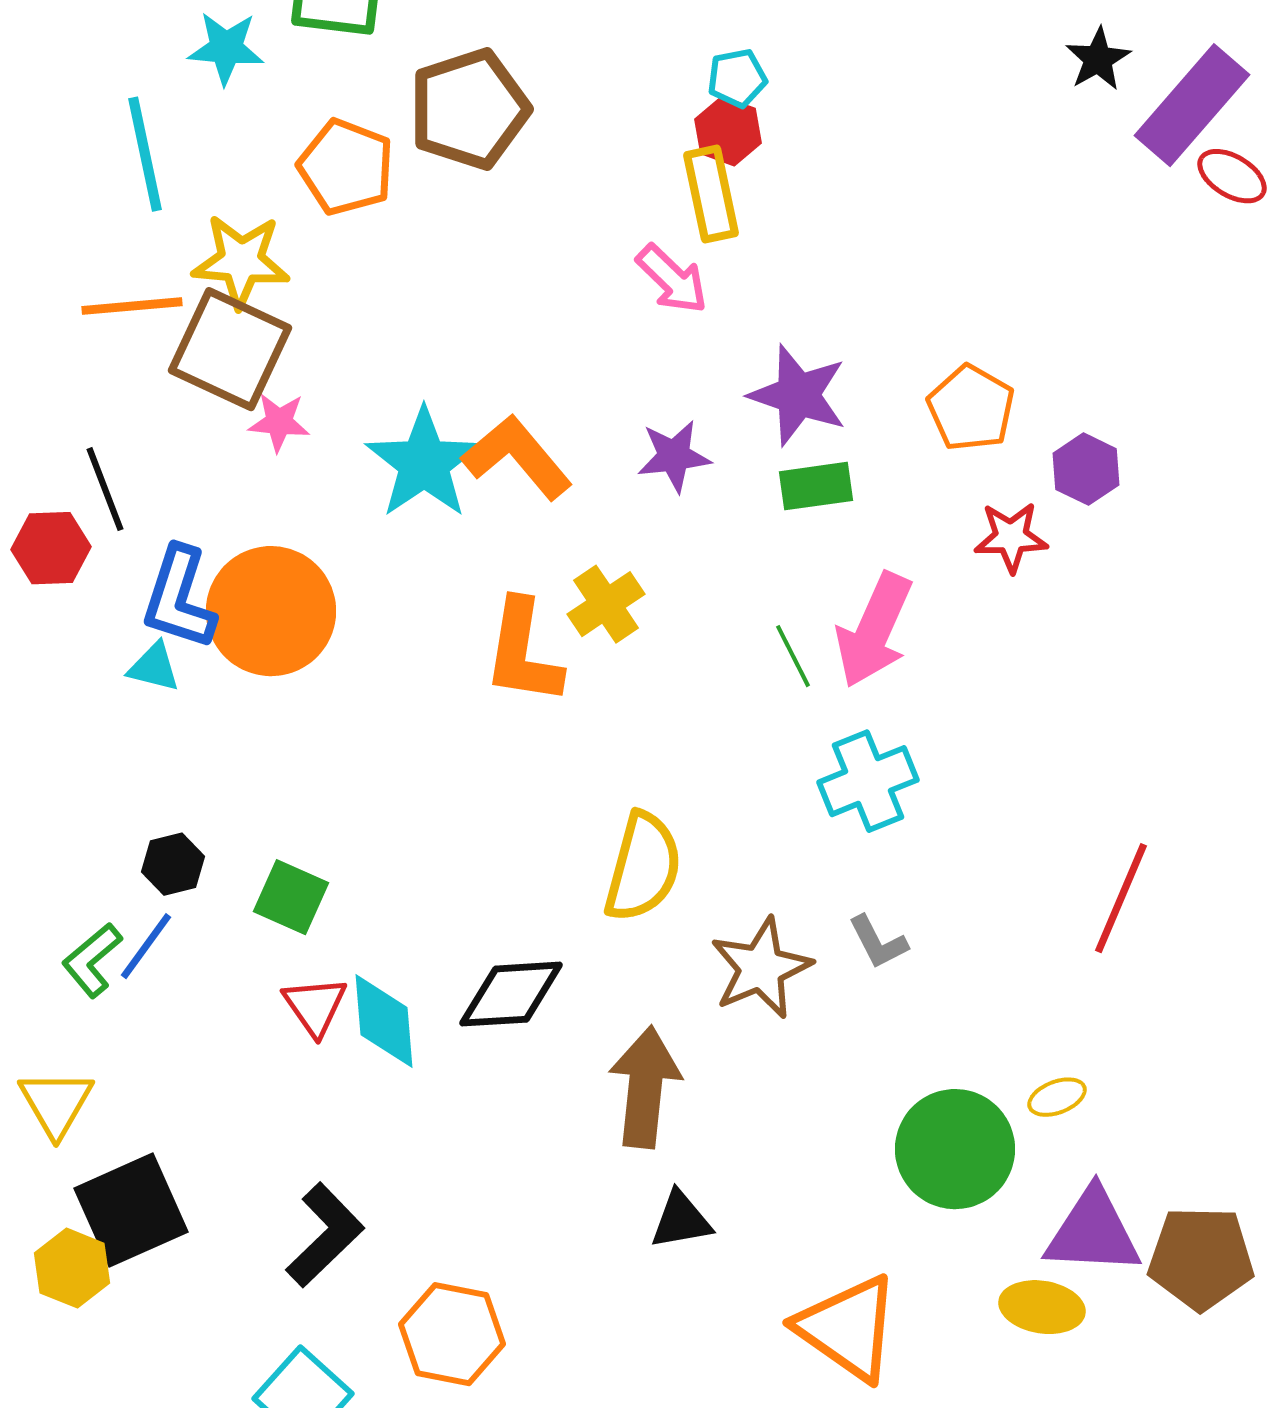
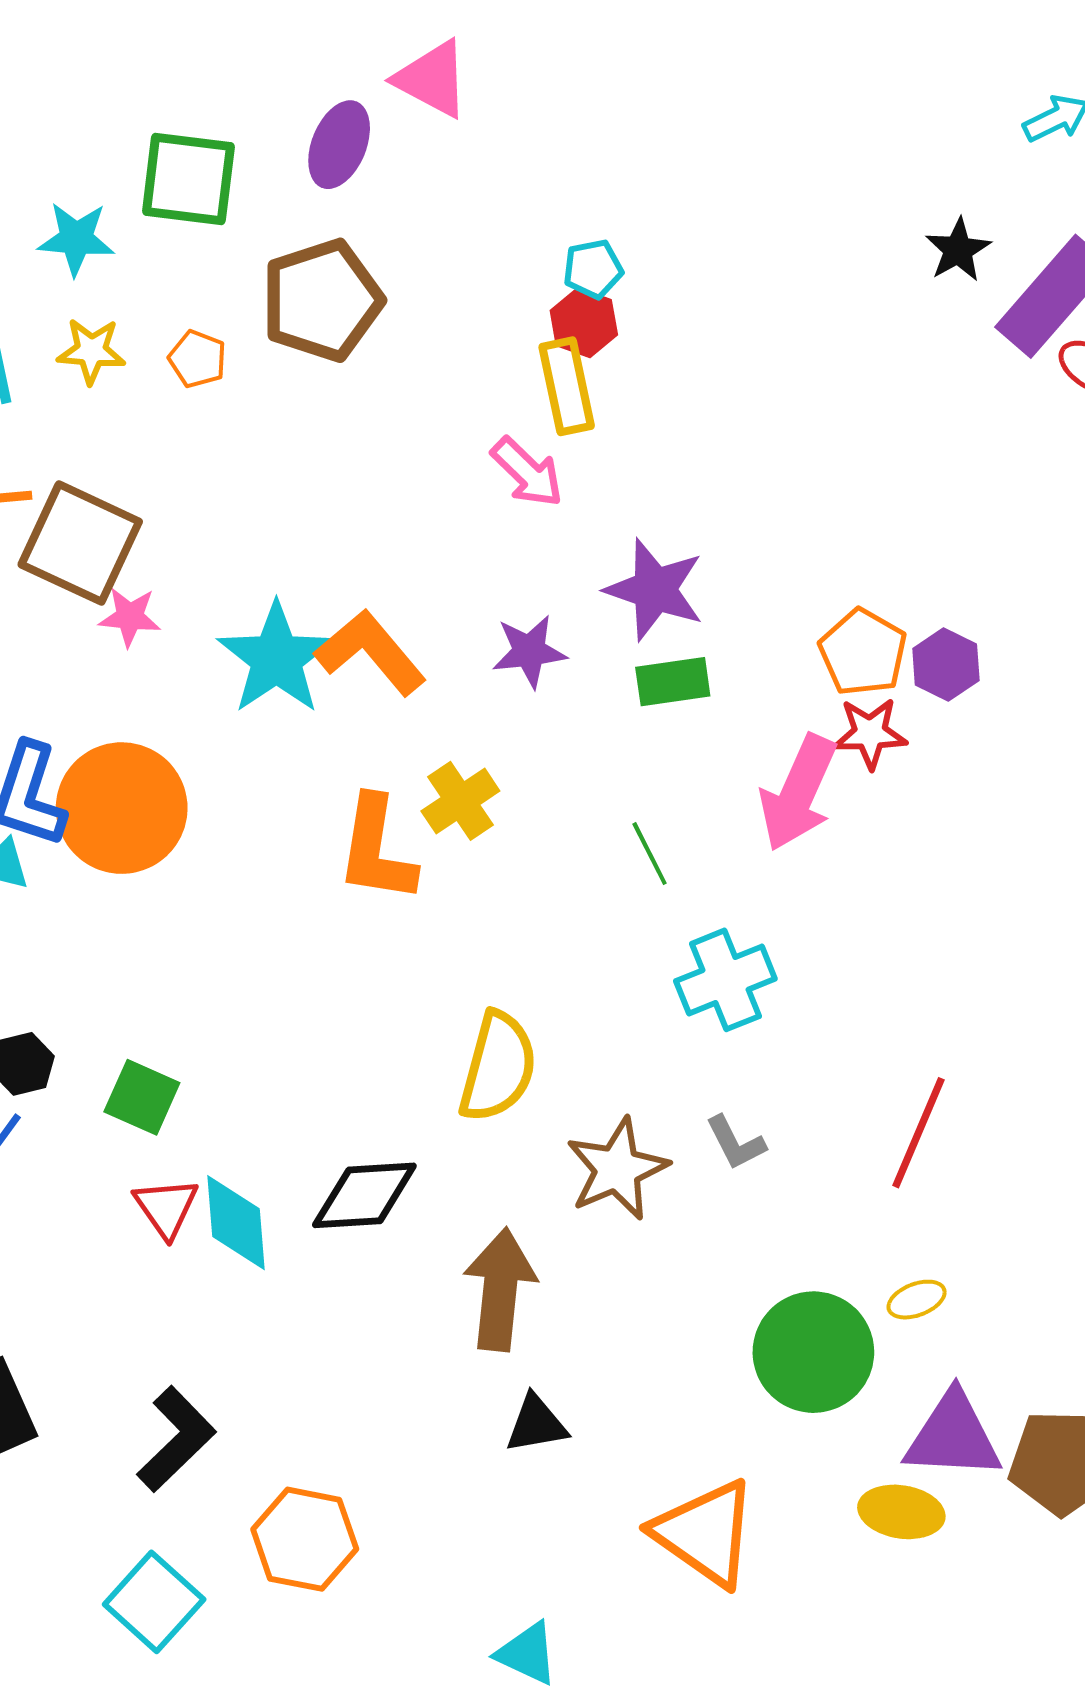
orange pentagon: (346, 167) -> (198, 359), size x0.6
yellow star: (241, 261) -> (91, 351), moved, size x0.7
orange pentagon: (971, 408) -> (863, 652), moved
pink arrow: (874, 630) -> (798, 793), moved
red line: (1121, 898) -> (919, 1133), moved

